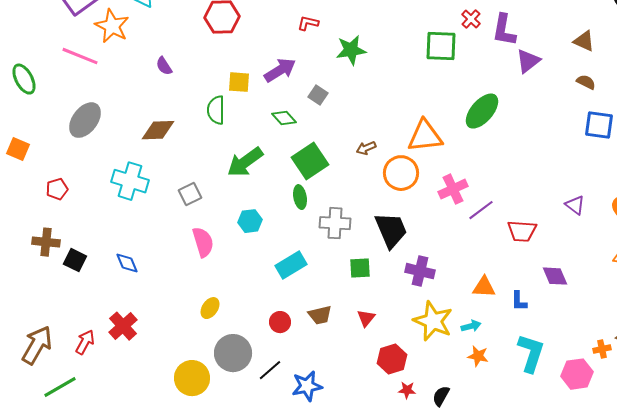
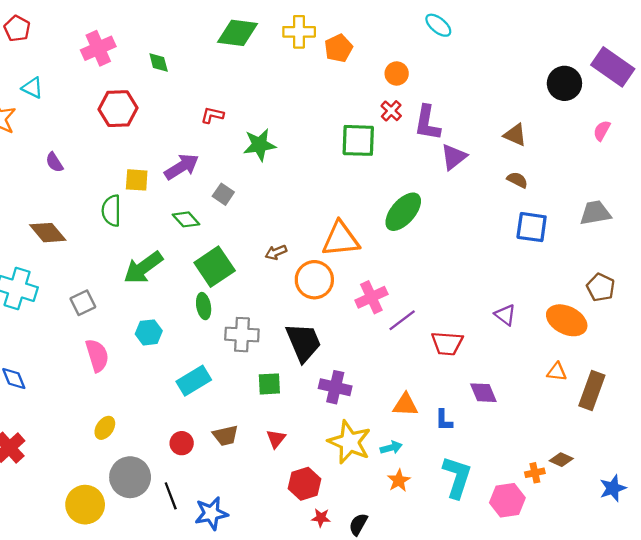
brown diamond: (158, 130) -> (48, 233), turned 52
orange star: (478, 356) -> (399, 480), turned 30
black line: (270, 370) -> (171, 496), turned -70

